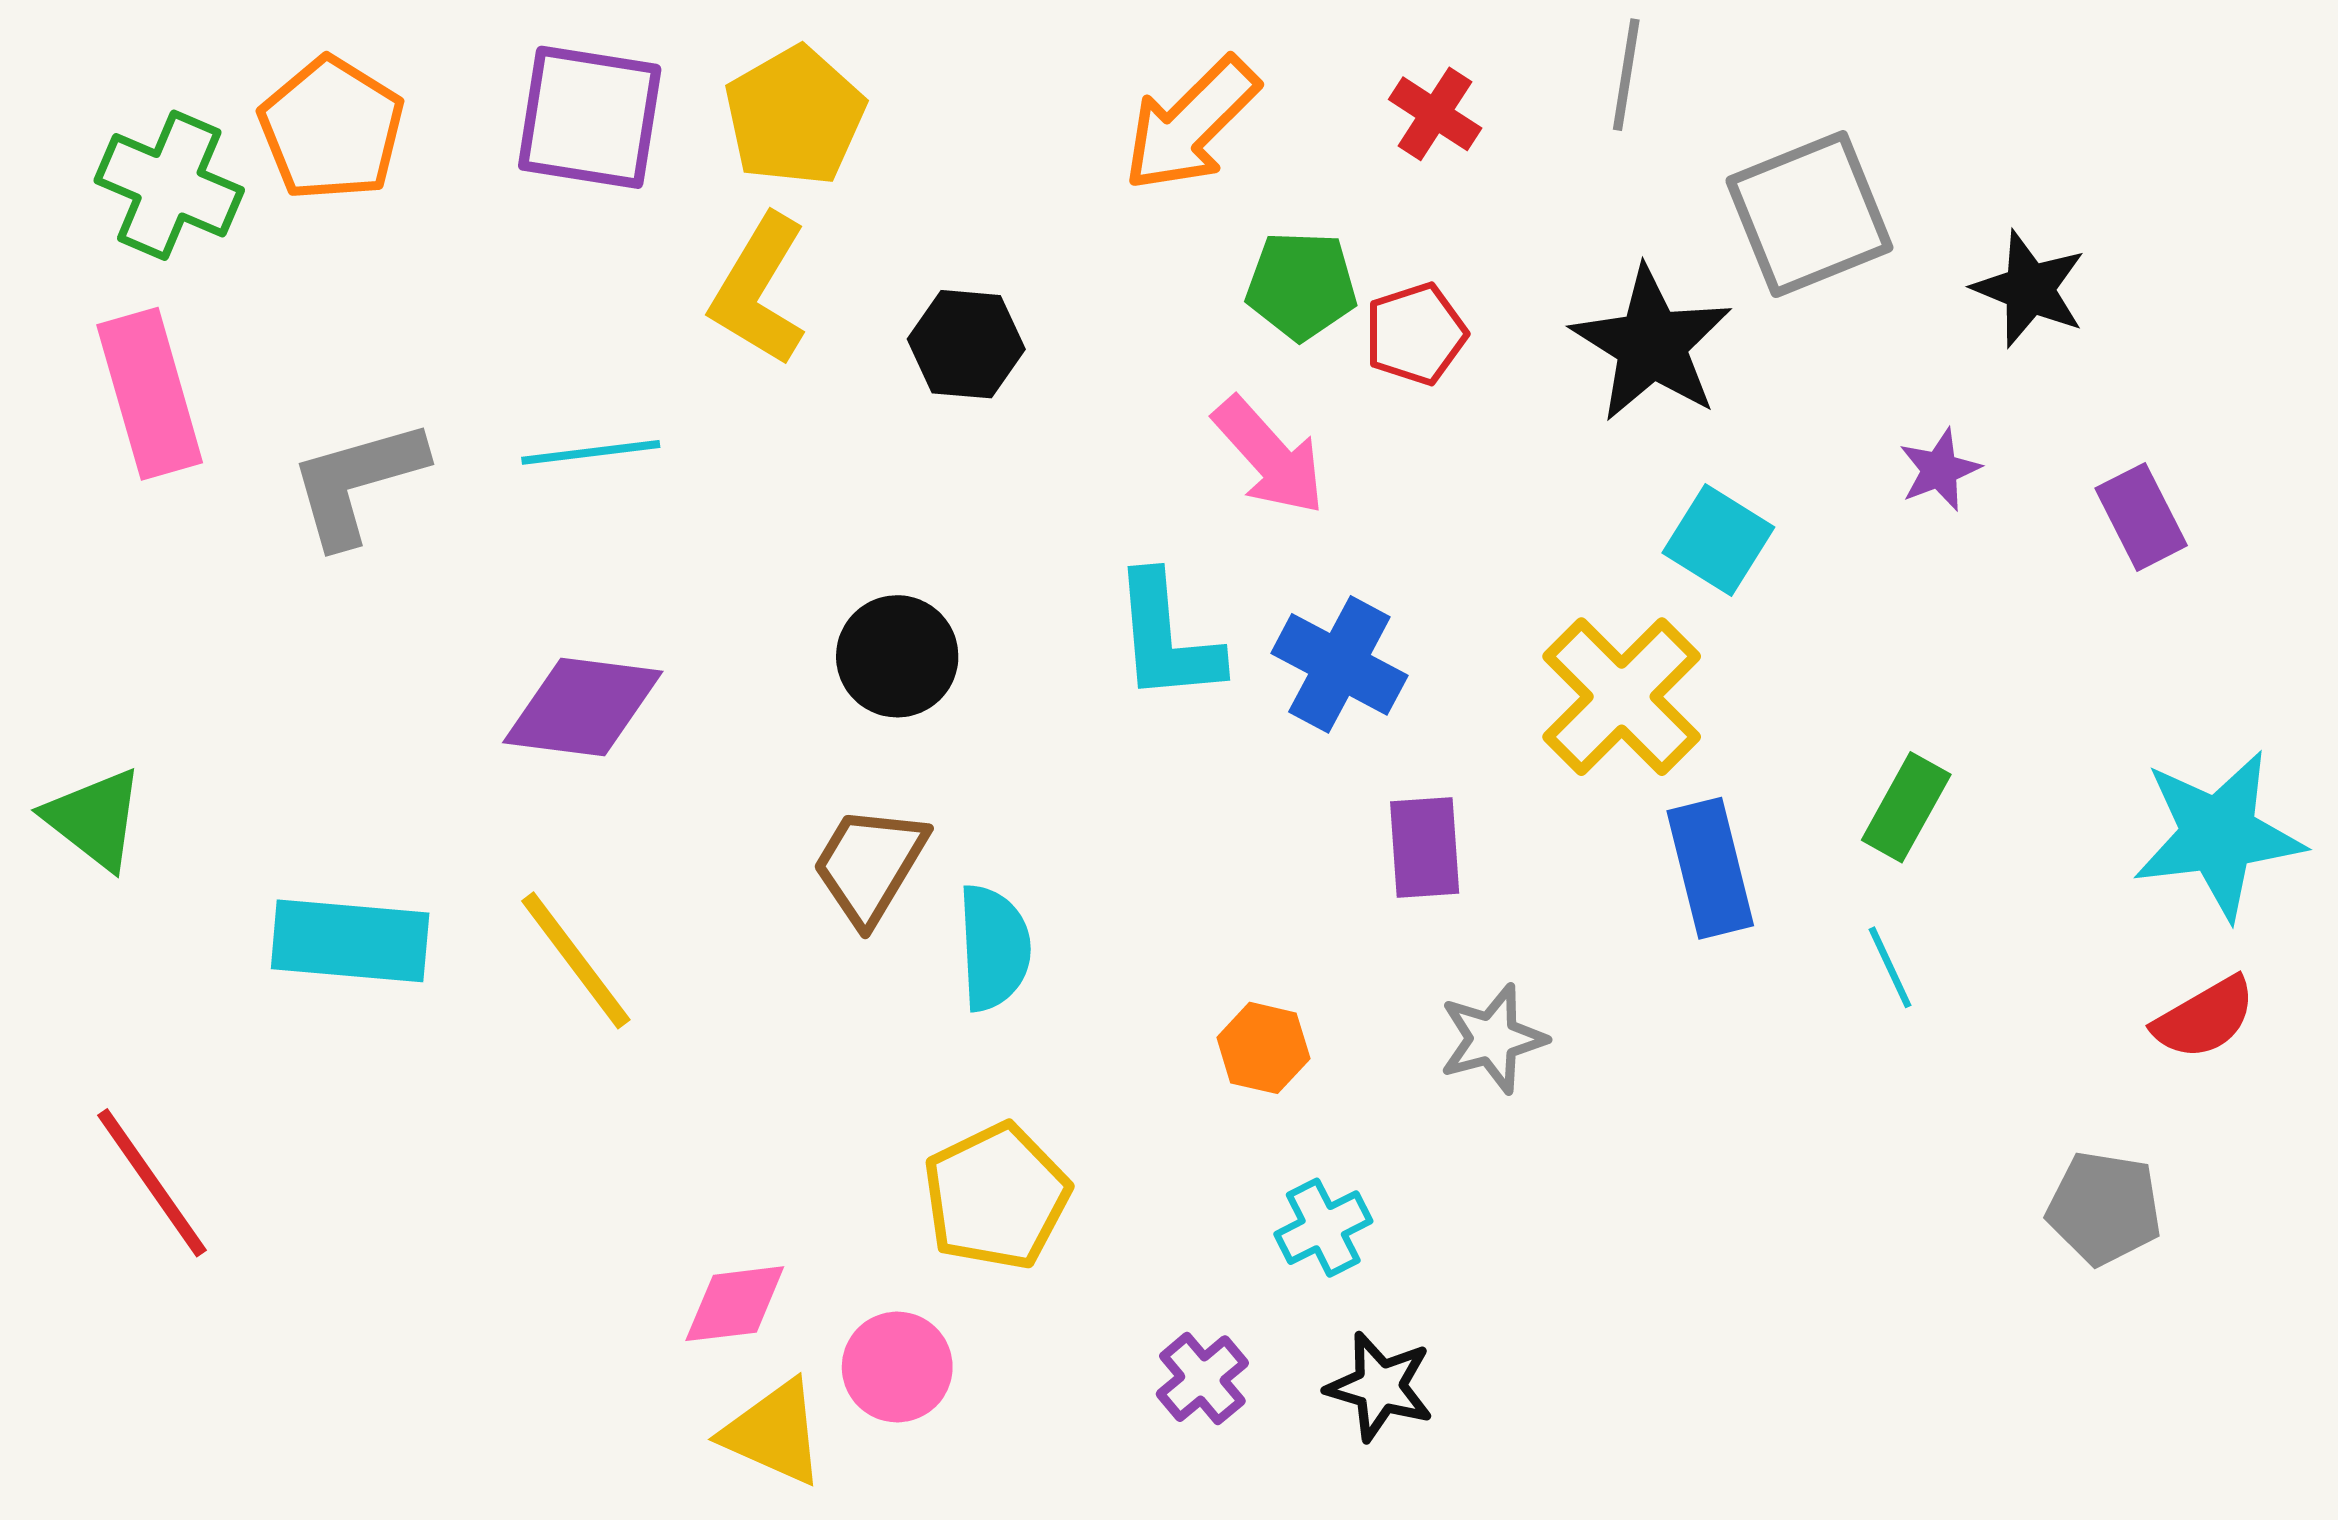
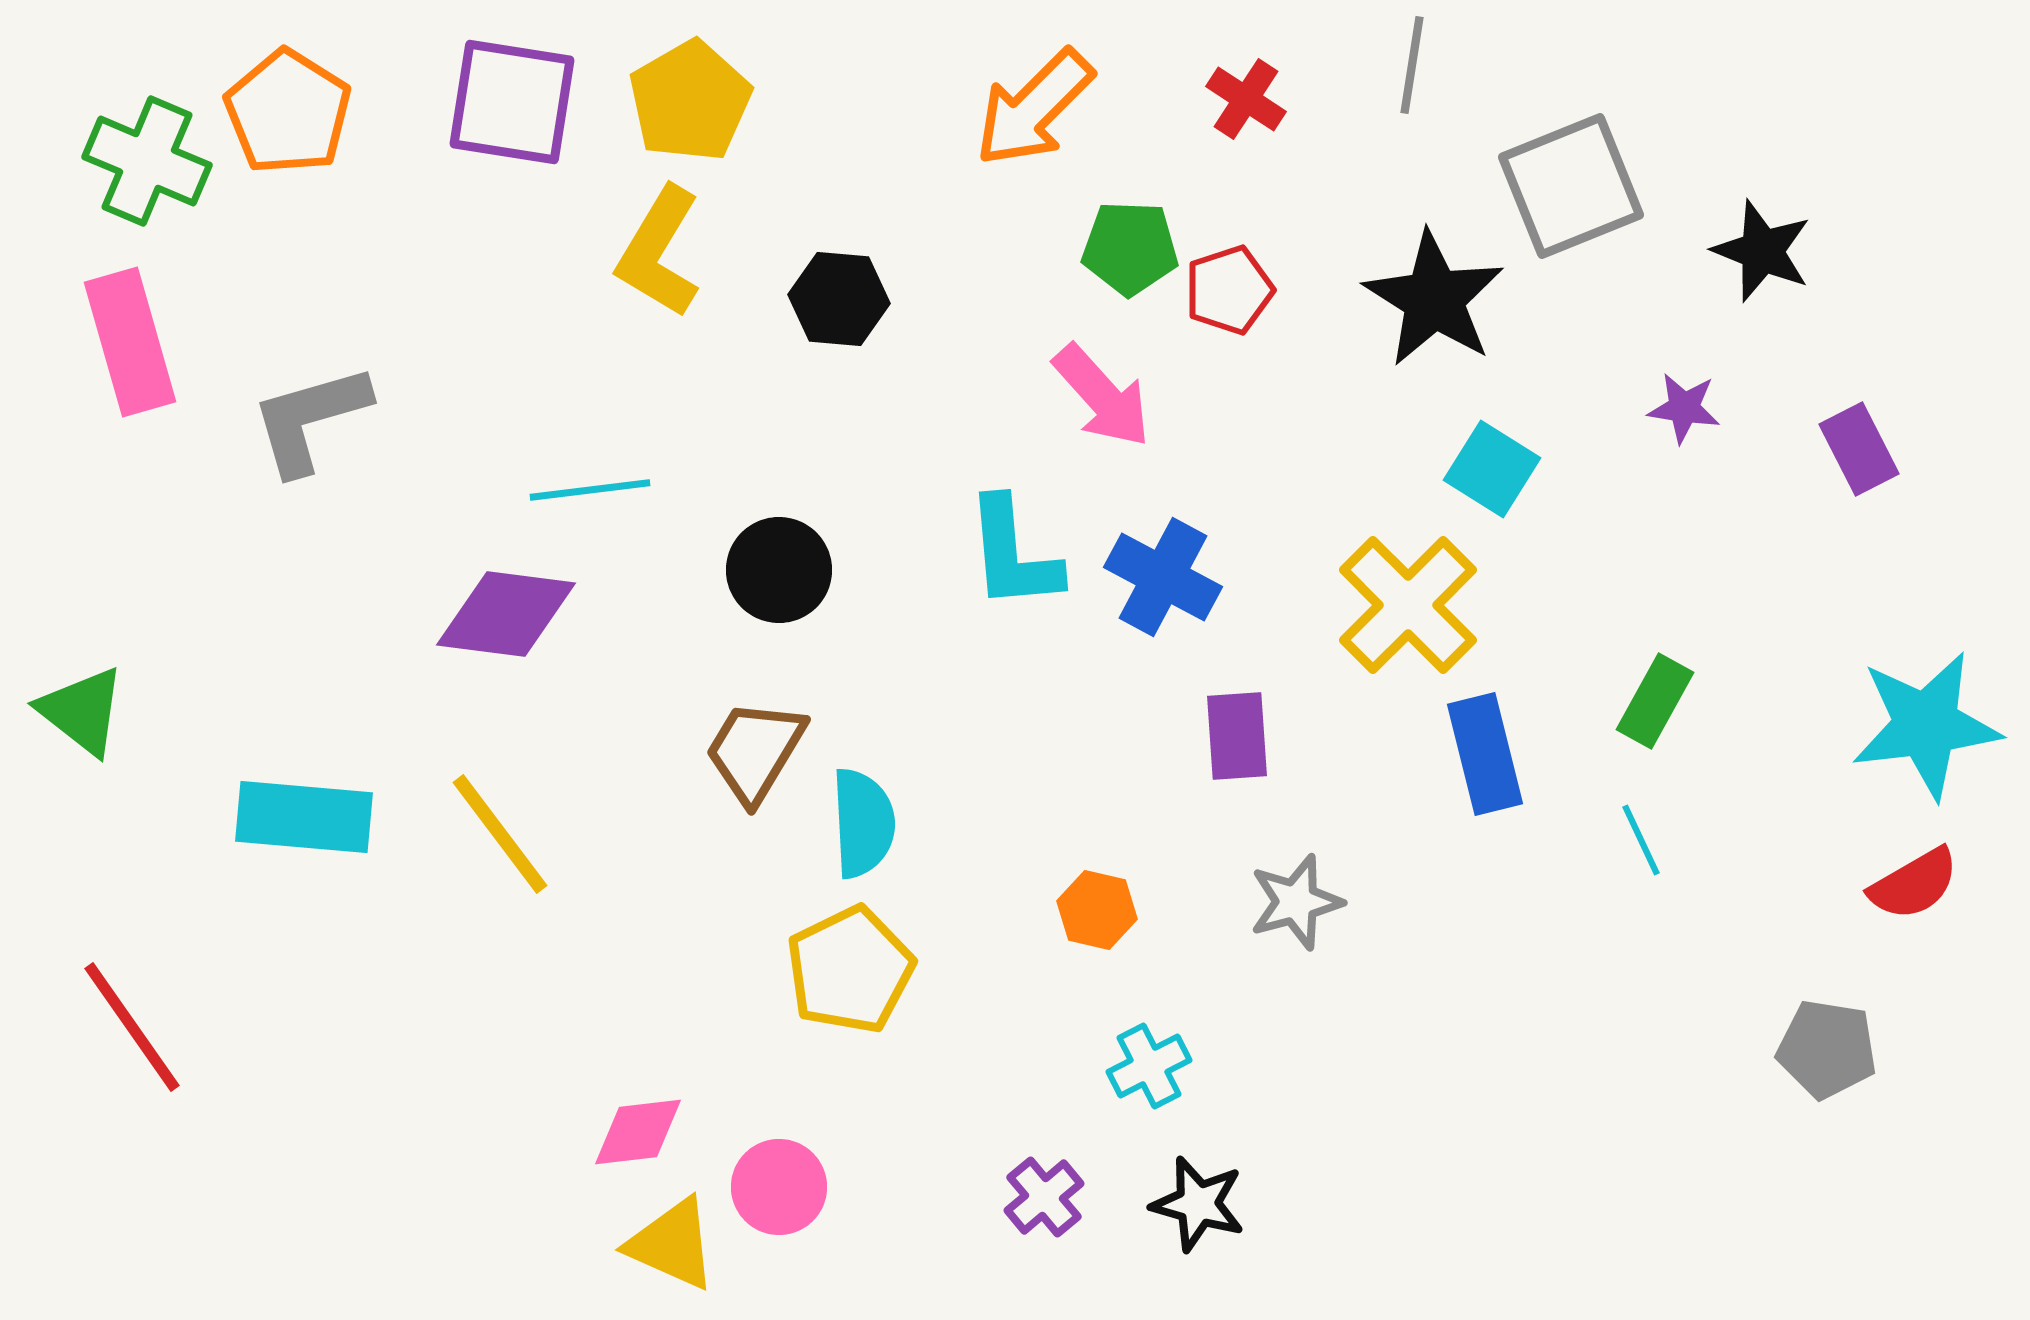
cyan line: (591, 452) -> (590, 490), moved
purple star: (1940, 470) -> (1684, 408), turned 30
yellow pentagon: (996, 1197) -> (850, 970), moved

